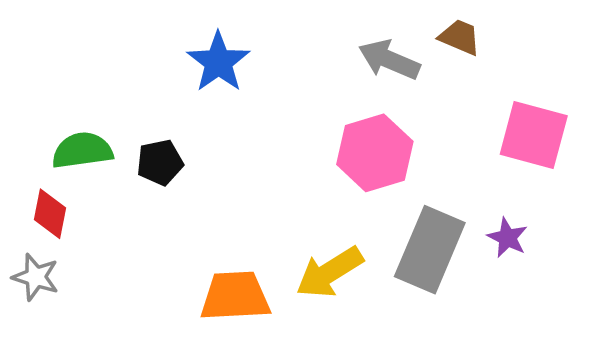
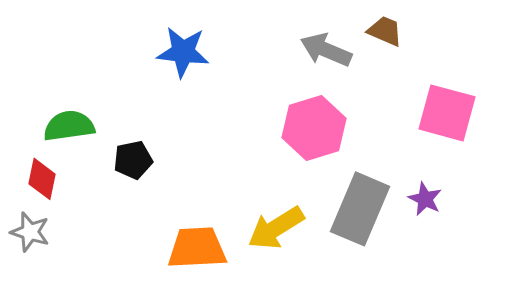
blue star: (218, 62) -> (183, 52), turned -30
black pentagon: (160, 162) -> (133, 160), moved

